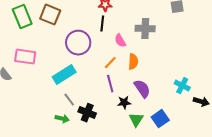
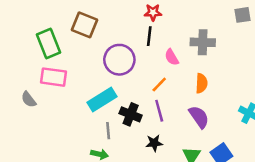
green rectangle: (22, 17) -> (49, 44), moved
orange semicircle: (133, 62) -> (201, 83), moved
gray line: (69, 100) -> (108, 131), turned 32
black star: (124, 103) -> (154, 143), moved
black cross: (87, 113) -> (131, 114), moved

